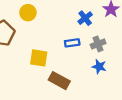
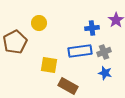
blue cross: (85, 18) -> (92, 28), turned 32
blue rectangle: (72, 43) -> (80, 51), size x1.6

